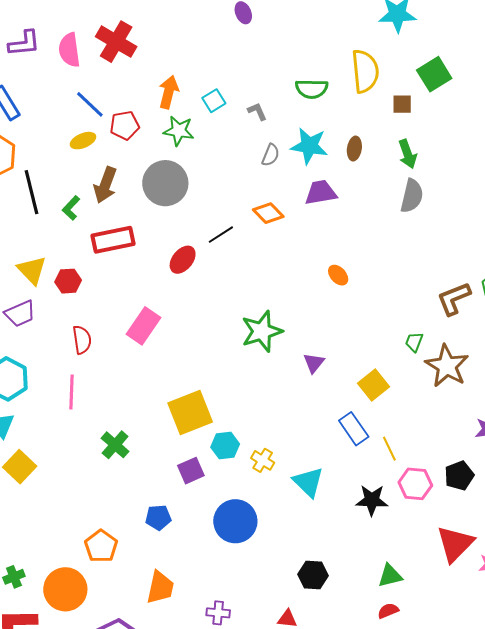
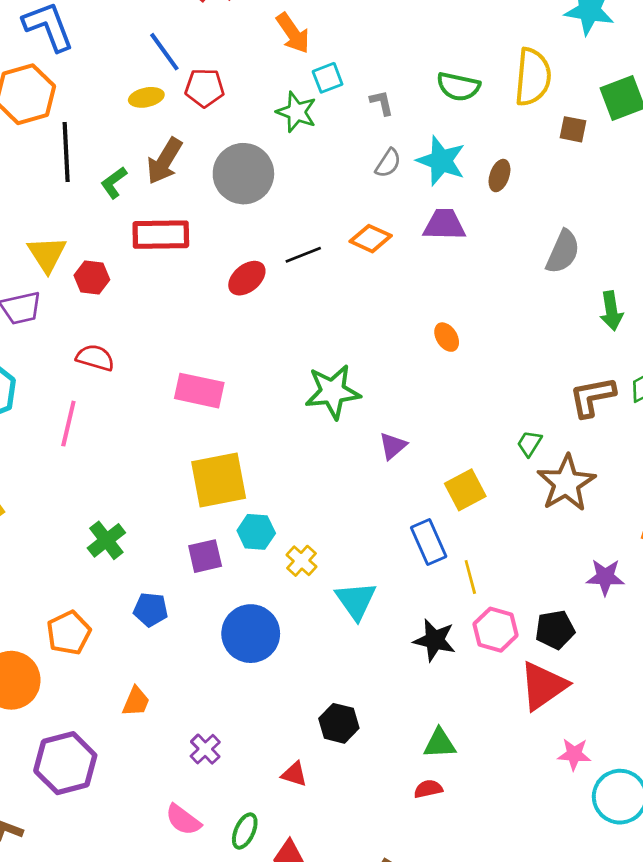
orange arrow: (169, 92) -> (293, 33), moved, turned 120
green star: (179, 131) -> (296, 112), moved
green arrow: (408, 154) -> (611, 311), moved
orange diamond: (268, 213) -> (371, 239), turned -32
pink rectangle: (144, 326) -> (199, 391), moved, turned 57
red semicircle: (82, 340) -> (95, 358), turned -76
green cross: (115, 445) -> (106, 540), moved
red triangle: (455, 544) -> (543, 686), moved
orange trapezoid: (160, 587) -> (136, 702), size x0.7
purple cross: (218, 613) -> (205, 749), turned 30

